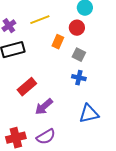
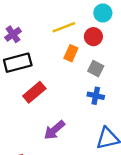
yellow line: (40, 20) -> (64, 27), moved
red rectangle: (27, 87) -> (34, 92), moved

